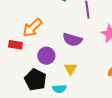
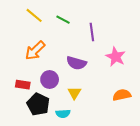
red rectangle: (15, 45) -> (23, 85), moved

